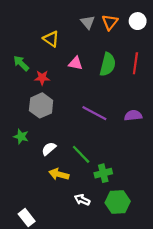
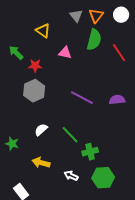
red line: (135, 63) -> (119, 53), turned -42
green semicircle: (108, 64) -> (94, 40), moved
green star: (21, 137) -> (12, 144), moved
yellow arrow: (59, 174) -> (41, 163), moved

